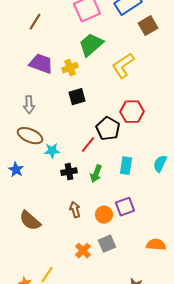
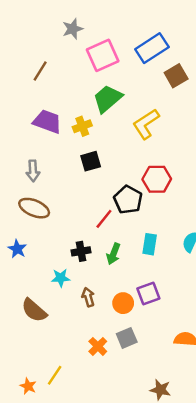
cyan star: (52, 151) -> (61, 278), moved

